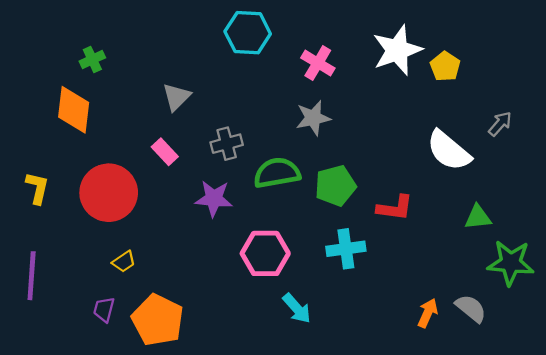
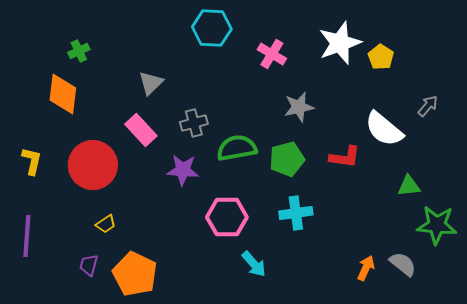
gray star: (313, 118) -> (299, 107), moved
pink rectangle: (165, 152) -> (141, 130), size x1.4
red L-shape: (395, 208) -> (345, 157), moved

